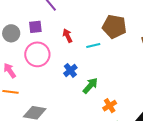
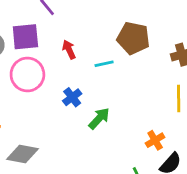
purple square: (35, 27) -> (25, 37), size x1.5
orange cross: (110, 106) -> (155, 140), moved

